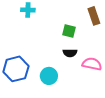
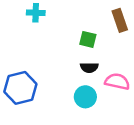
cyan circle: (49, 76) -> (85, 97), moved

